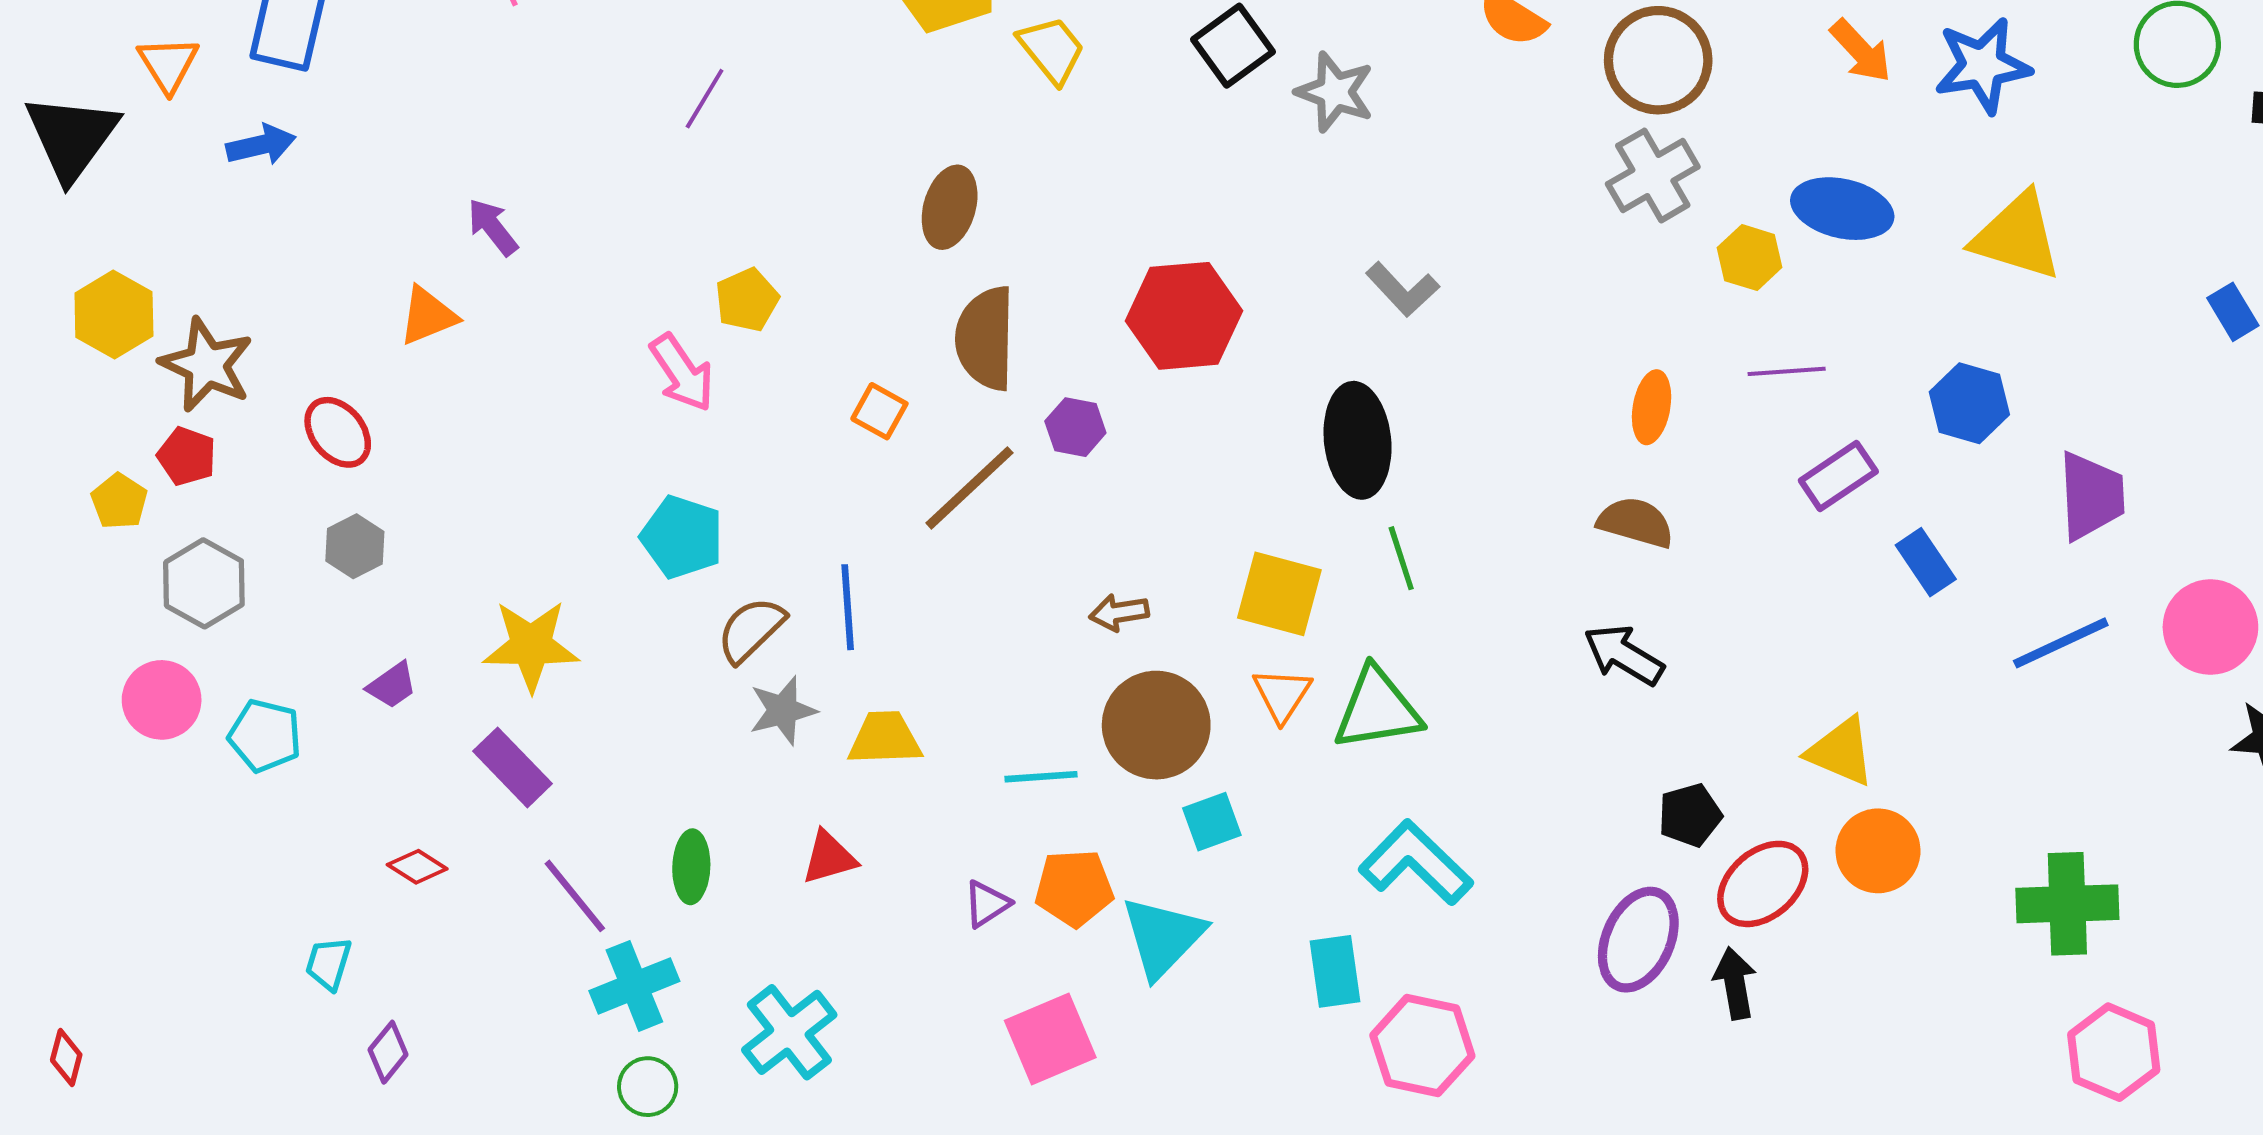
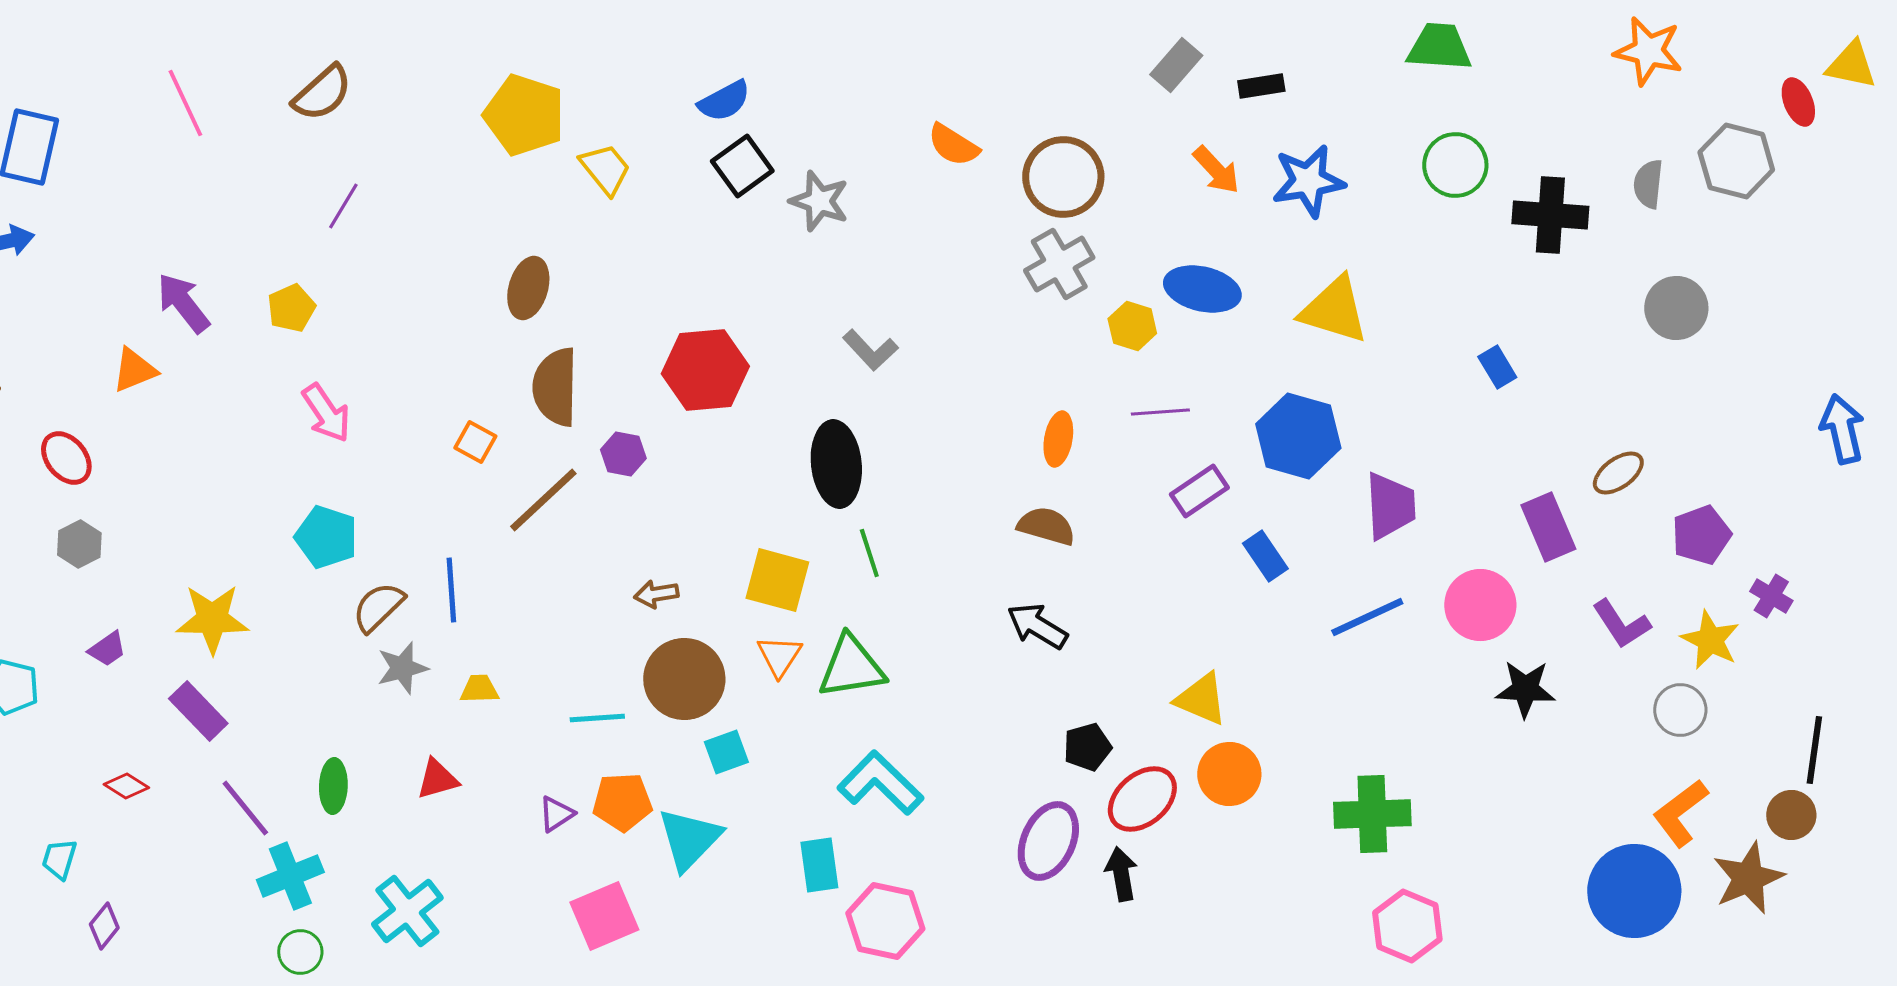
purple arrow: (493, 227) -> (183, 303), size x1.4
yellow pentagon: (747, 300) -> (291, 308), moved
blue hexagon: (1969, 403) -> (1298, 436), size x1.4
yellow trapezoid: (885, 738) -> (479, 689), size x0.7

